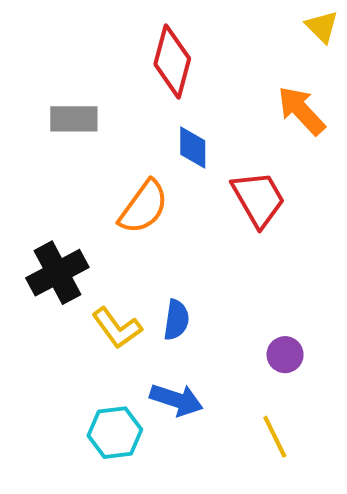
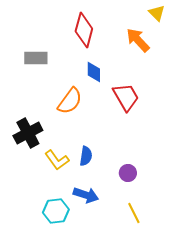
orange arrow: (301, 111) -> (138, 40), moved
purple circle: (285, 355) -> (128, 173), moved

